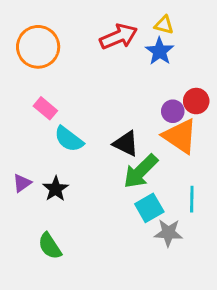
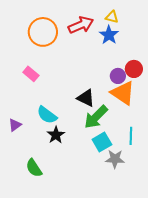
orange circle: (38, 47) -> (43, 32), moved
cyan semicircle: (69, 139) -> (47, 115), moved
black star: (56, 189) -> (56, 135), moved

